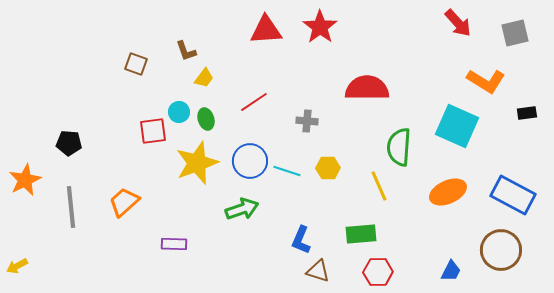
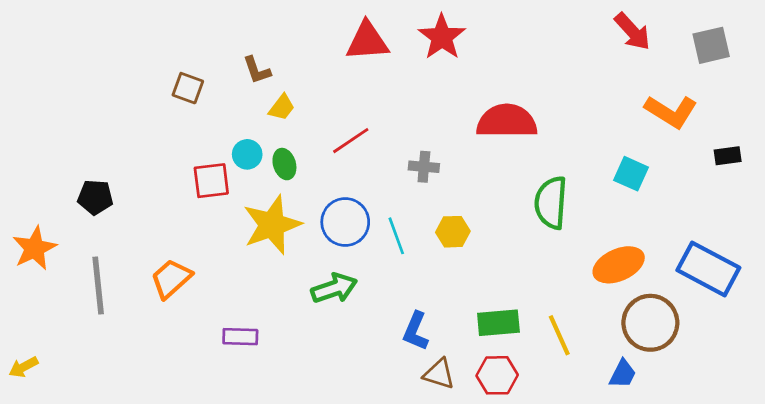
cyan square: (457, 126) -> (631, 174), size x0.6
cyan line: (287, 171) -> (396, 236), turned 52
yellow line: (379, 186) -> (559, 335), moved
brown circle: (501, 250) -> (650, 323), moved
red hexagon: (378, 272) -> (497, 375), moved

